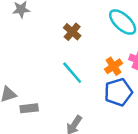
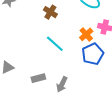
gray rectangle: (29, 108) -> (38, 78), moved

